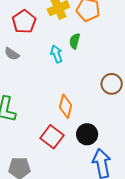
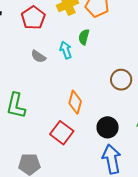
gray semicircle: (12, 54) -> (38, 56), moved
black circle: (87, 134) -> (108, 127), moved

